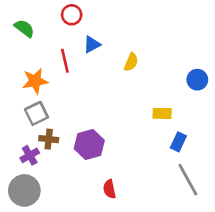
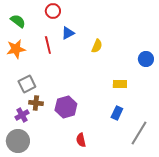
orange star: (35, 81) -> (16, 49), moved
blue rectangle: (178, 142) -> (117, 113), moved
gray line: (188, 180) -> (139, 133), turned 60

